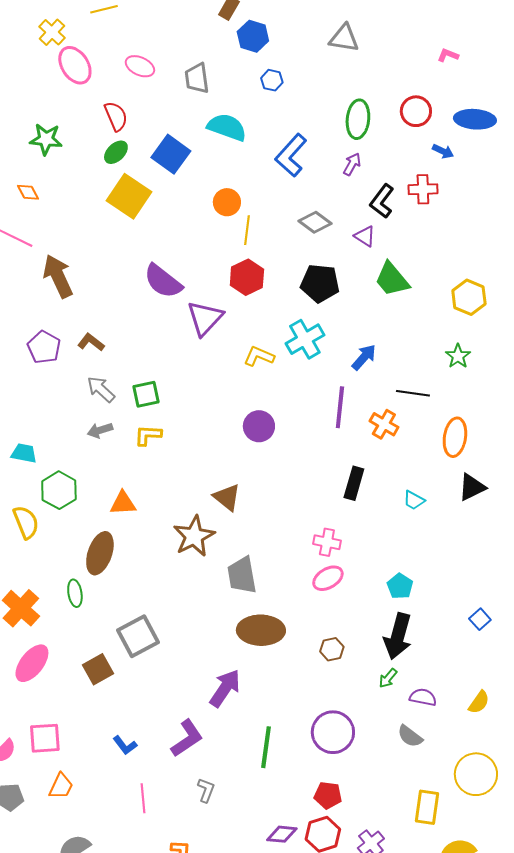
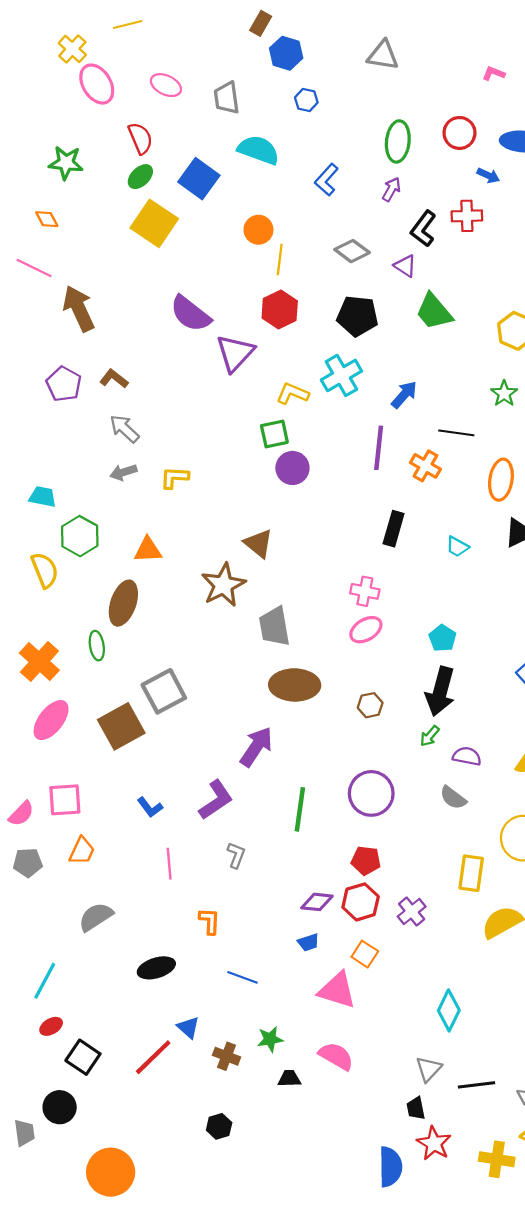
blue L-shape: (291, 155) -> (327, 180), size x0.7
green square: (146, 394) -> (274, 434), moved
brown square: (98, 669) -> (121, 726), size x1.4

